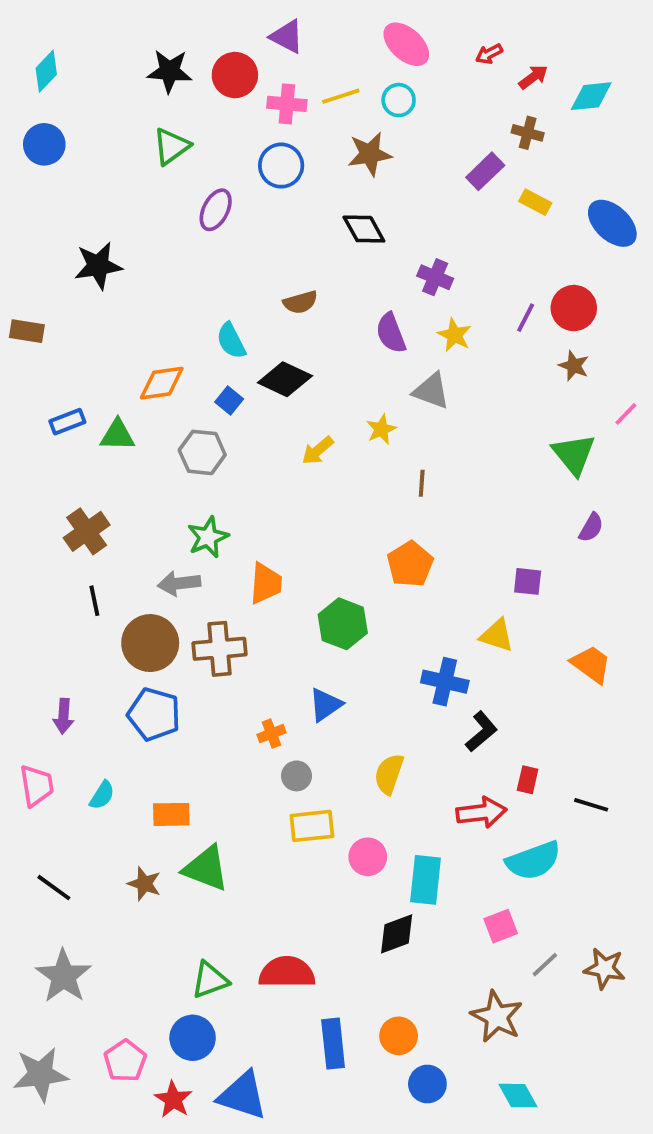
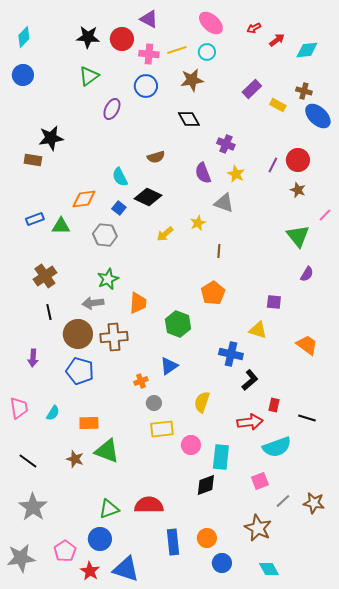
brown cross: (528, 133) -> (304, 91), moved
brown rectangle: (27, 331) -> (33, 160), moved
purple arrow: (64, 716) -> (33, 358), moved

